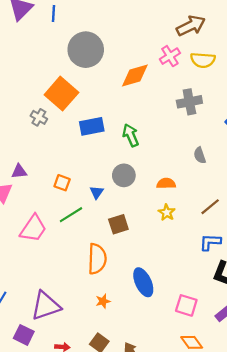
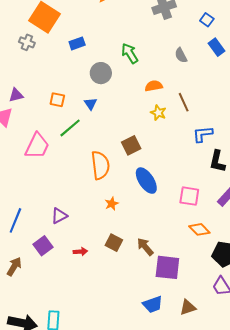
blue rectangle: (92, 126) -> (77, 43), size x0.7
green arrow: (131, 135) -> (130, 53), moved
gray circle: (124, 175) -> (101, 73), moved
brown line: (210, 207) -> (184, 102), moved, turned -66
brown square: (118, 224) -> (131, 145), moved
purple triangle: (46, 306) -> (59, 216), size x0.6
purple square: (24, 335) -> (43, 246), turned 36

